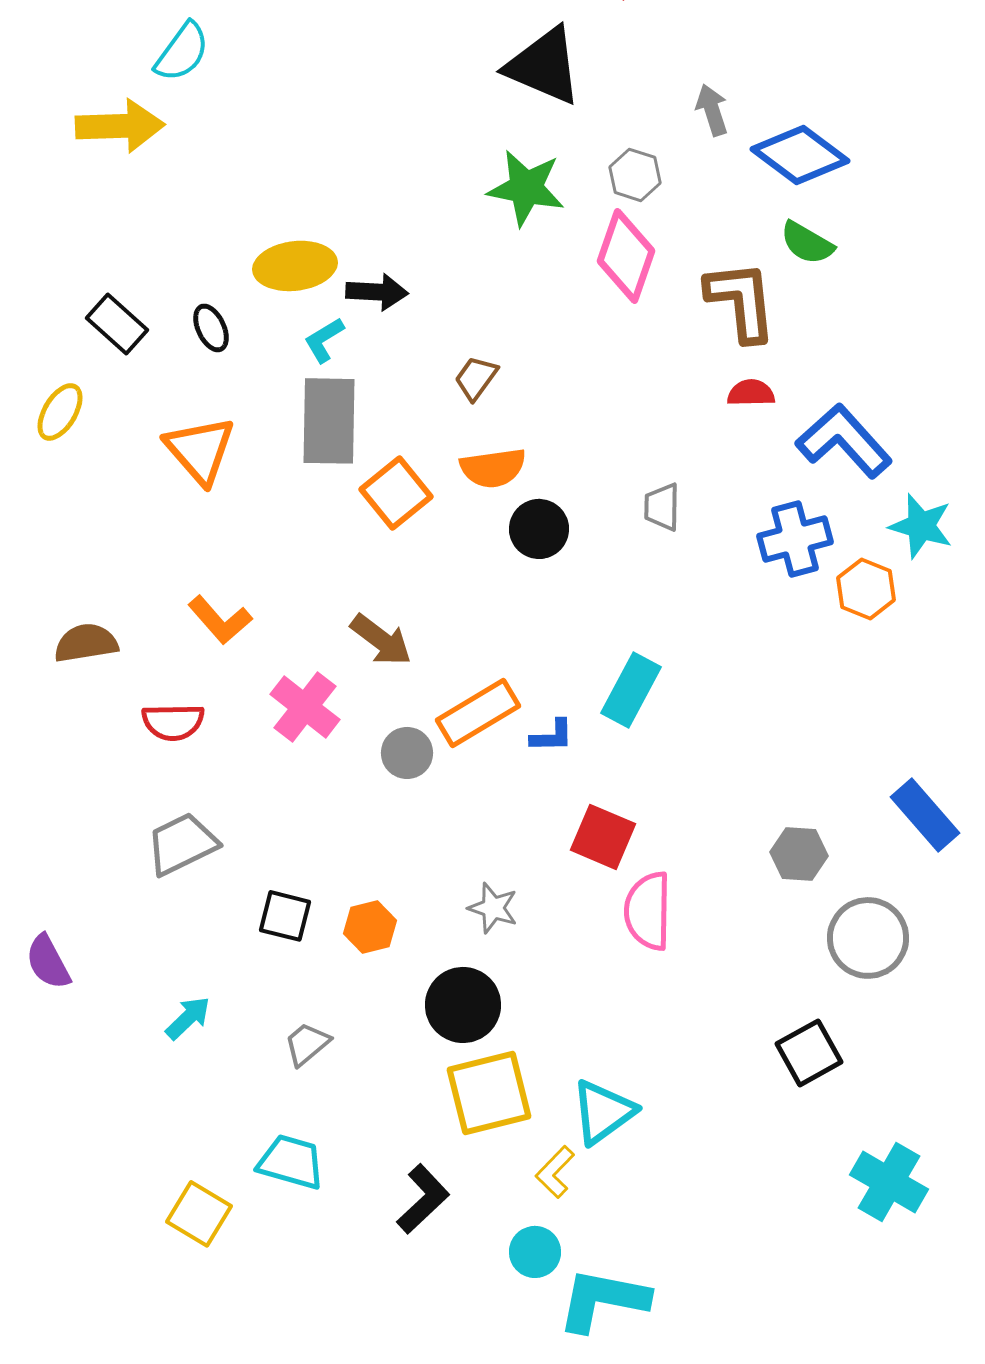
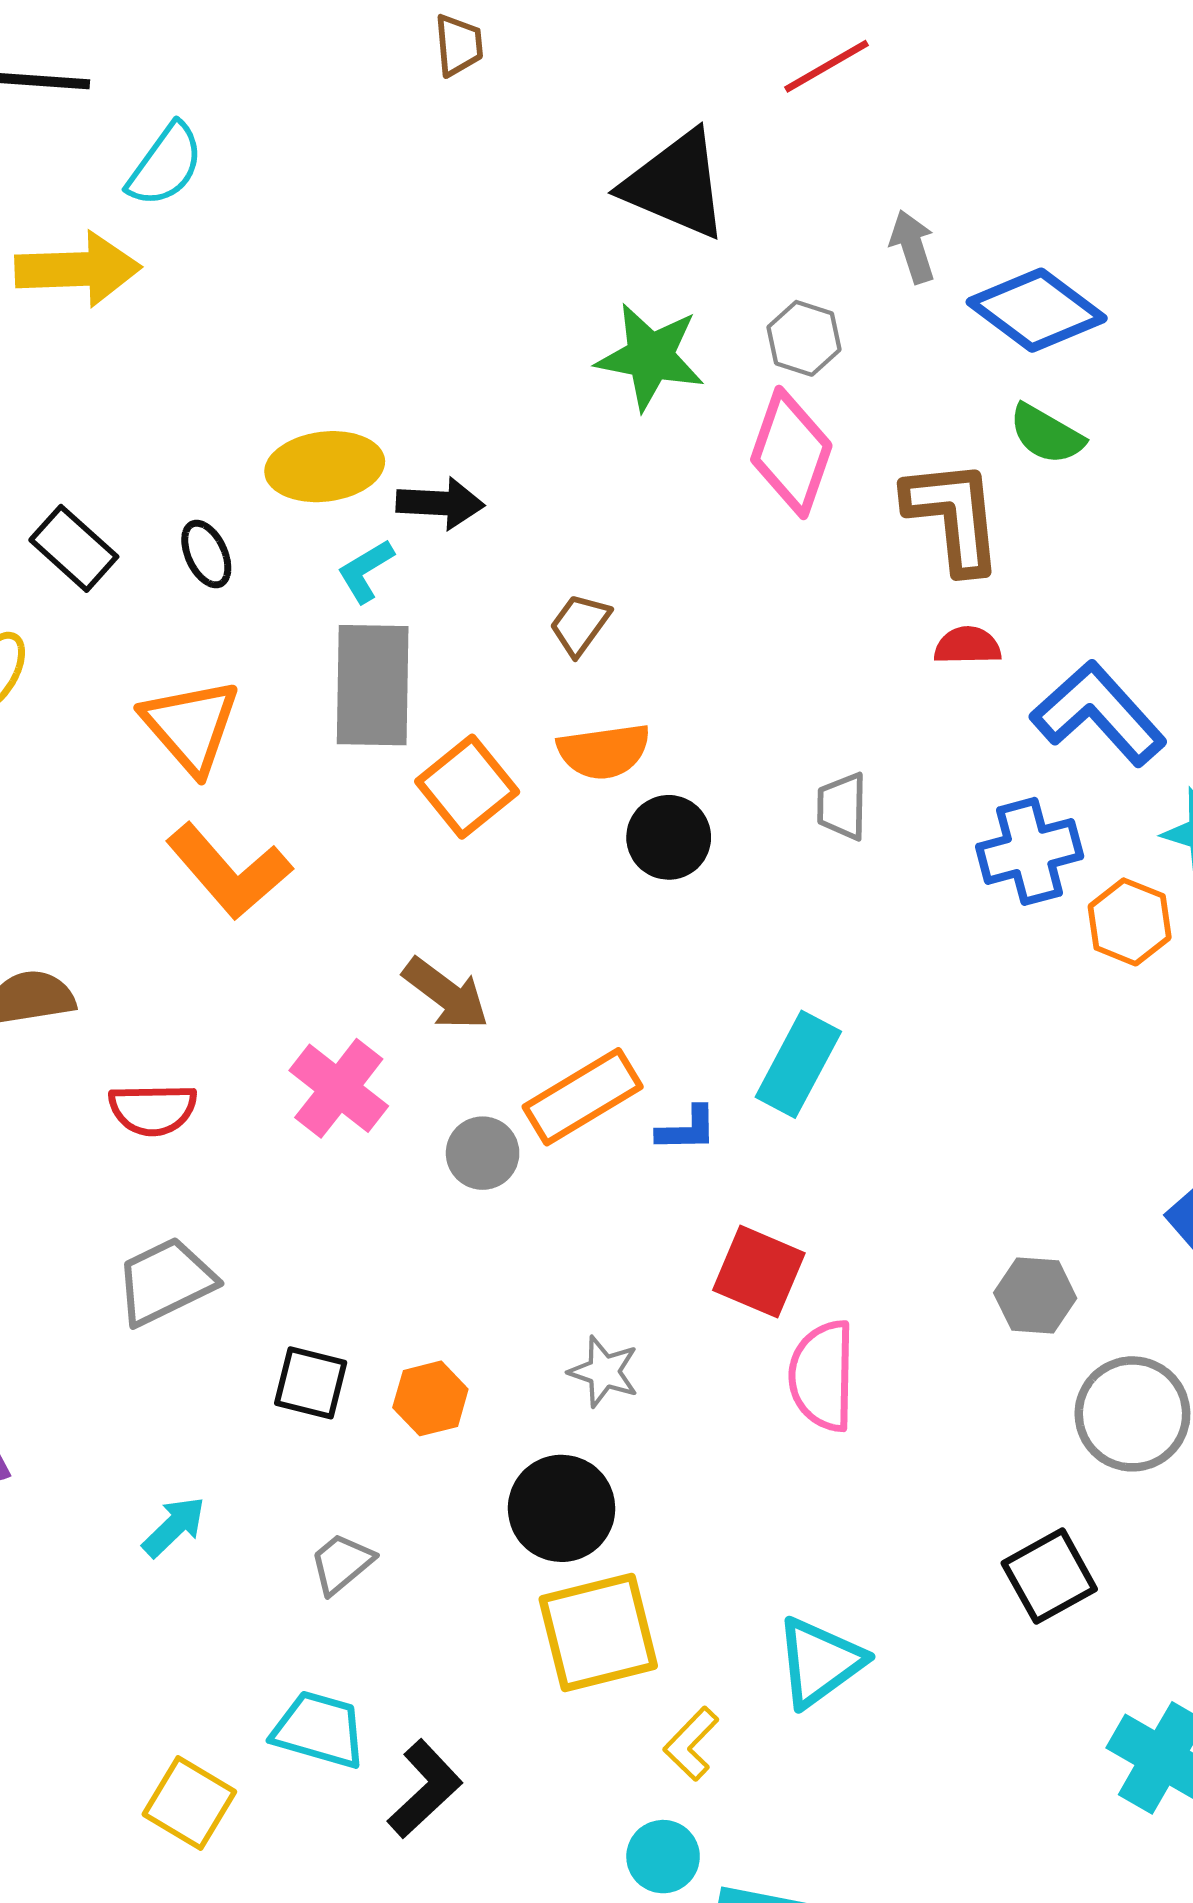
orange L-shape: (220, 620) -> (229, 871), moved, size x1.4
cyan triangle: (603, 1112) -> (820, 1662), moved
black L-shape: (423, 1199) -> (425, 1789), moved

